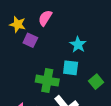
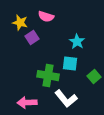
pink semicircle: (45, 18) -> (46, 17), turned -105
purple square: (30, 40) -> (32, 38), turned 32

